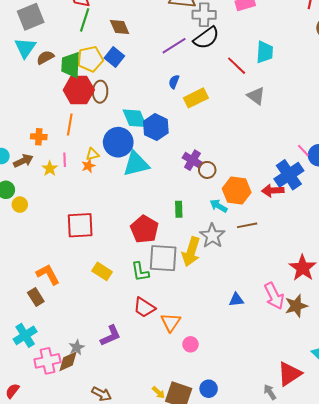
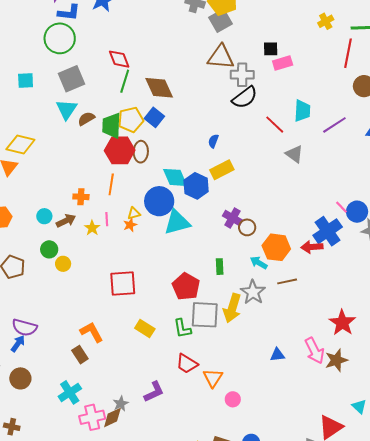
brown diamond: (120, 27) -> (159, 88), size x1.4
purple line: (174, 46) -> (334, 125), moved
yellow rectangle: (196, 98) -> (222, 170), moved

